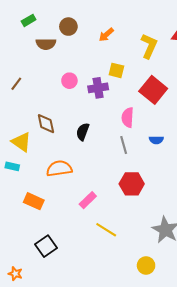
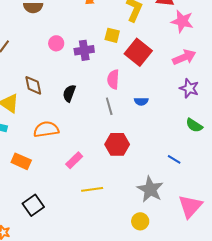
yellow square: (116, 70) -> (112, 35), moved
yellow line: (106, 230) -> (92, 189), turned -40
yellow circle: (146, 265) -> (140, 221), moved

